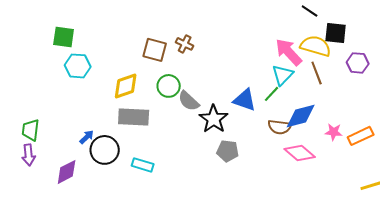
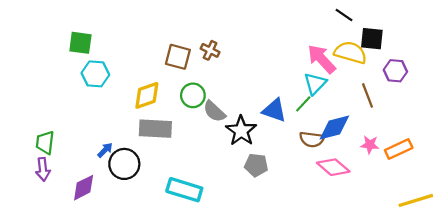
brown line: (317, 73) -> (368, 95), moved
cyan rectangle: (143, 165) -> (184, 190), moved, size x1.5

